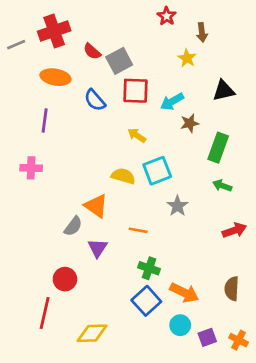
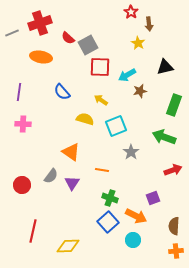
red star: (167, 16) -> (131, 12), moved
blue semicircle: (95, 100) -> (62, 92), moved
purple line: (45, 121) -> (19, 92), moved
green rectangle: (218, 148) -> (174, 105), moved
yellow semicircle: (123, 176) -> (85, 119), moved
green arrow: (222, 186) -> (164, 137), size x1.6
gray semicircle: (73, 226) -> (51, 176), moved
red circle: (65, 279) -> (22, 185), moved
brown semicircle: (232, 289) -> (174, 226), moved
purple square: (207, 337) -> (153, 198), moved
orange cross: (238, 340) -> (176, 251), turned -32

